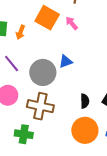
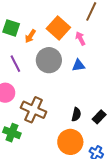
blue triangle: (66, 62) -> (78, 65), moved
gray circle: (43, 72) -> (49, 60), moved

